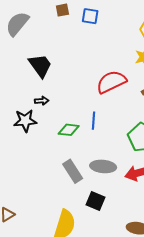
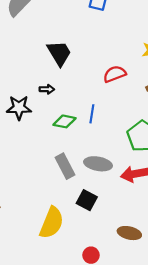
black trapezoid: (40, 66) -> (59, 53), moved
red semicircle: (111, 82) -> (115, 74), size x0.7
black arrow: (42, 101) -> (47, 89), moved

